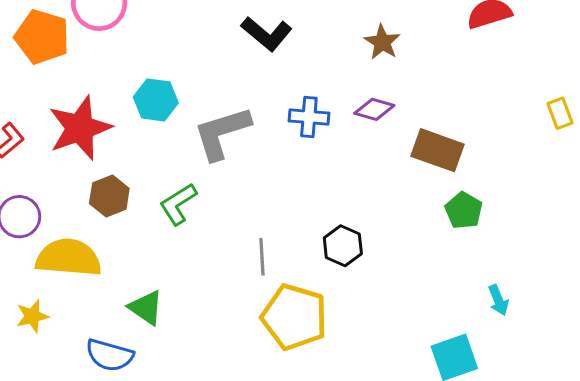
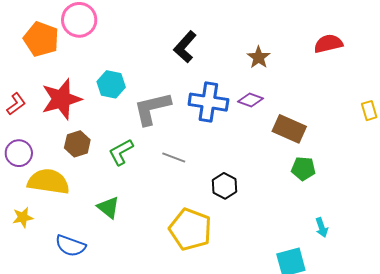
black L-shape: (267, 34) -> (185, 47), turned 88
blue cross: (309, 117) -> (208, 102), size x1.5
green pentagon: (464, 210) -> (303, 169), turned -30
gray line: (262, 257) -> (174, 157), moved, turned -70
green triangle: (146, 308) -> (108, 207), moved

